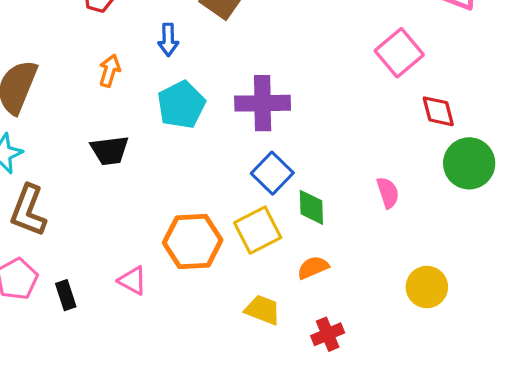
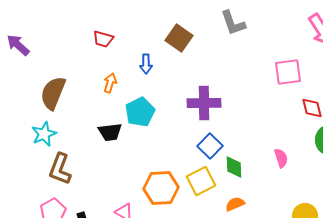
pink square: (399, 53) -> (288, 72), turned 32
cyan pentagon: (181, 105) -> (140, 112), moved

